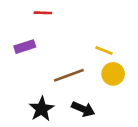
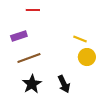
brown line: (69, 75) -> (29, 58), moved
black arrow: (83, 109) -> (64, 84), turned 42

